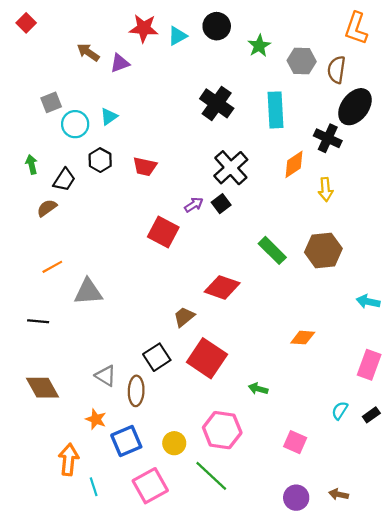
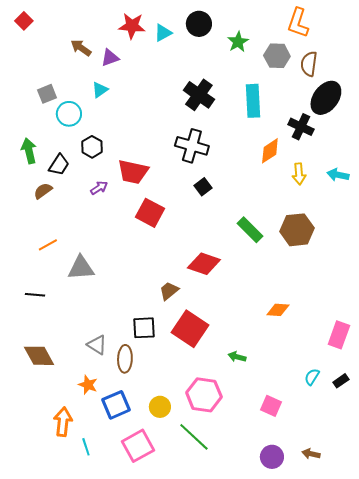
orange L-shape: (356, 28) -> (298, 23), moved
cyan triangle: (109, 117) -> (100, 90), moved
green arrow: (32, 164) -> (29, 151), size x1.4
red trapezoid: (145, 167) -> (133, 172), moved, size x1.4
black cross: (231, 168) -> (192, 146), moved, turned -32
purple arrow: (194, 205) -> (99, 188), moved
cyan arrow: (368, 302) -> (338, 175), moved
black square: (157, 357) -> (144, 328), turned 30

